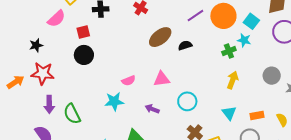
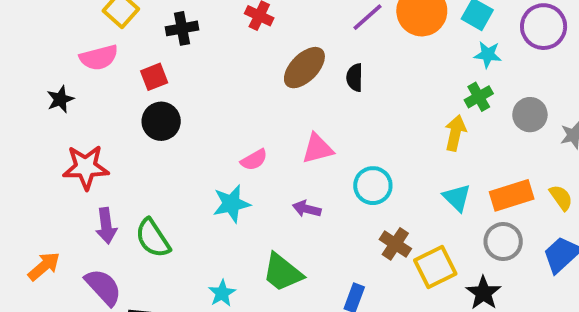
pink semicircle: (56, 19) -> (99, 58), turned 36
cyan star: (244, 40) -> (488, 55), moved
black star: (36, 45) -> (60, 99), moved
black semicircle: (185, 45) -> (355, 78), turned -64
green cross: (229, 51) -> (479, 97), moved
orange arrow: (16, 82) -> (44, 266), moved
orange rectangle: (257, 115) -> (512, 195), size x1.5

